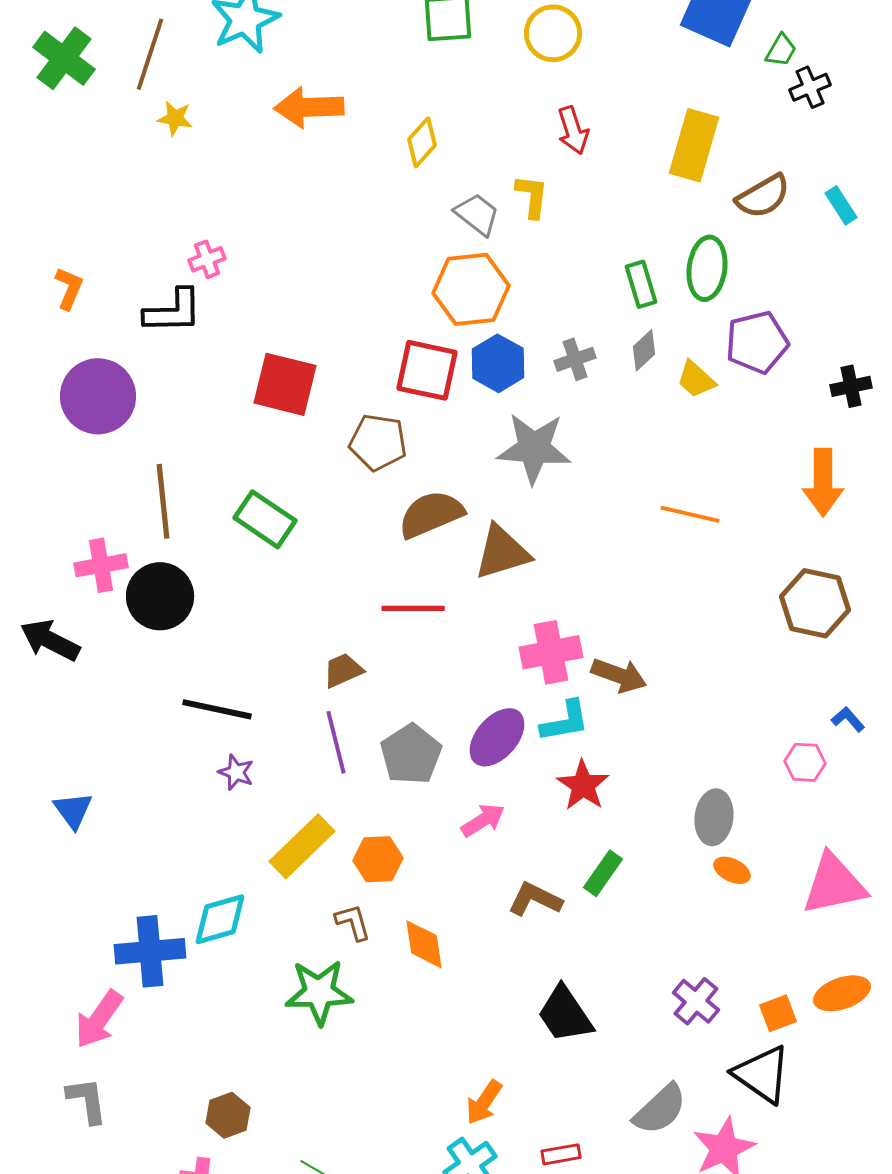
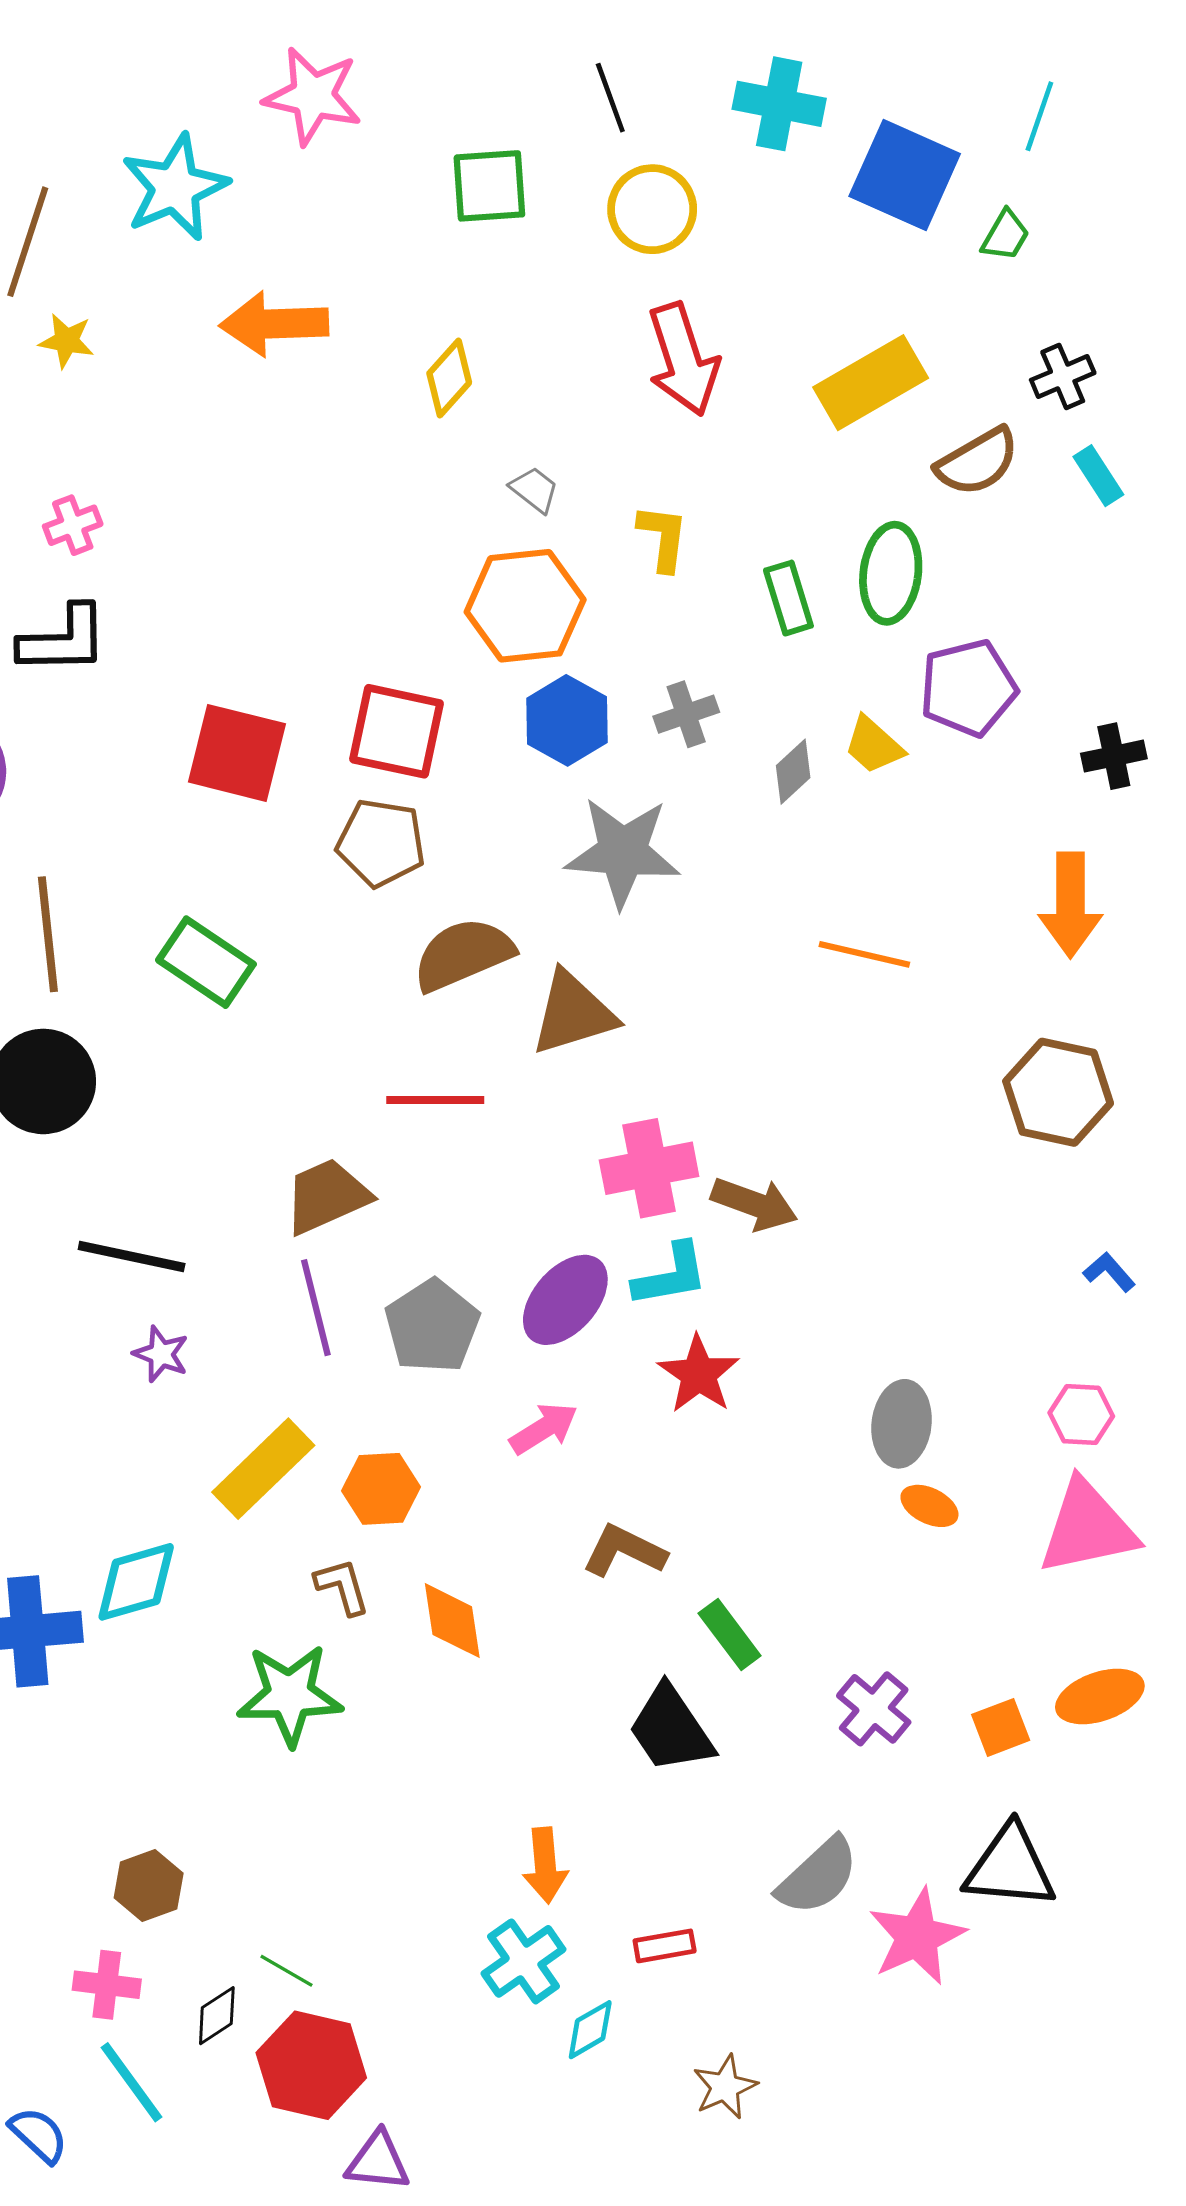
black cross: (810, 87) -> (1063, 376), moved
red arrow: (573, 130) -> (683, 359), size x1.5
yellow rectangle: (694, 145) -> (871, 383), turned 44
yellow L-shape: (532, 196) -> (663, 538), moved
gray trapezoid: (477, 214) -> (534, 490), size x0.7
pink cross: (207, 259) -> (73, 525), moved
gray diamond: (644, 350) -> (793, 772), moved
red square: (427, 370) -> (396, 731), moved
brown trapezoid: (343, 670) -> (327, 1196), size x1.4
pink hexagon: (805, 762) -> (1081, 1415), moved
green rectangle: (603, 873) -> (730, 1635), moved, turned -72
black triangle: (762, 1074) -> (1010, 1867), moved, turned -30
orange arrow: (484, 1102) -> (545, 1865), turned -39

